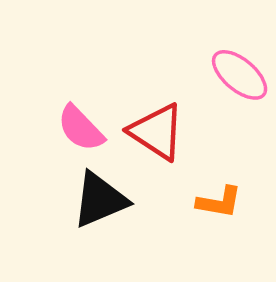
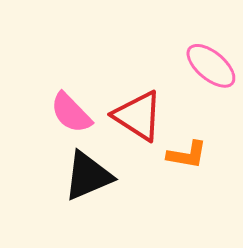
orange L-shape: (219, 202) -> (187, 155), moved

